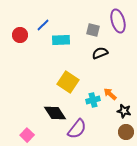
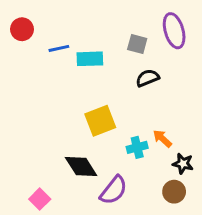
blue line: (43, 25) -> (59, 48), moved, turned 32
red circle: (20, 35) -> (22, 29), moved
yellow square: (68, 82) -> (100, 121), turned 35
brown circle: (126, 132) -> (174, 192), moved

